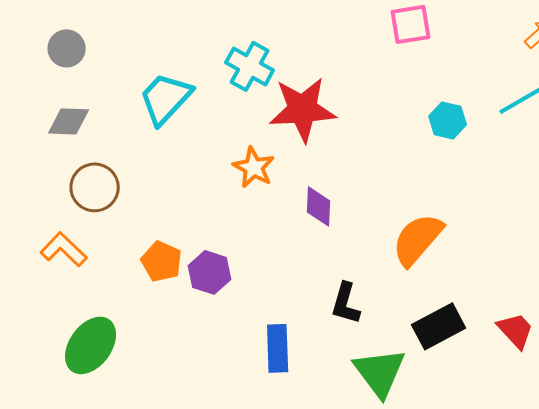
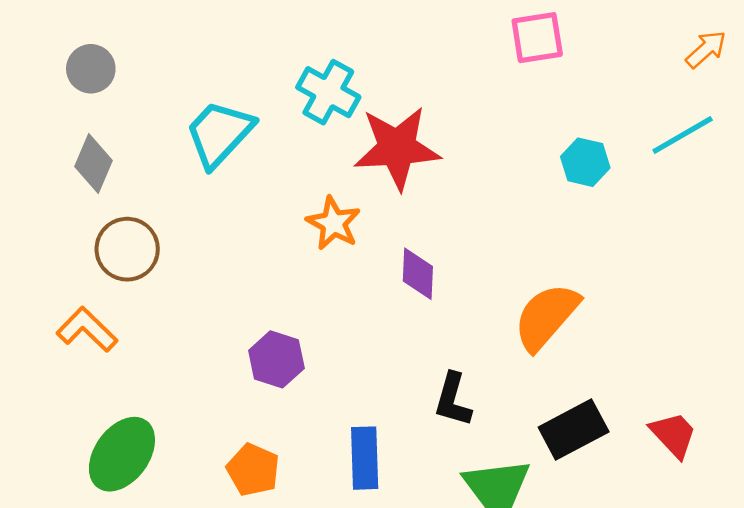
gray diamond: (69, 121) -> (93, 163), turned -69
orange pentagon: (162, 261) -> (253, 470), moved

